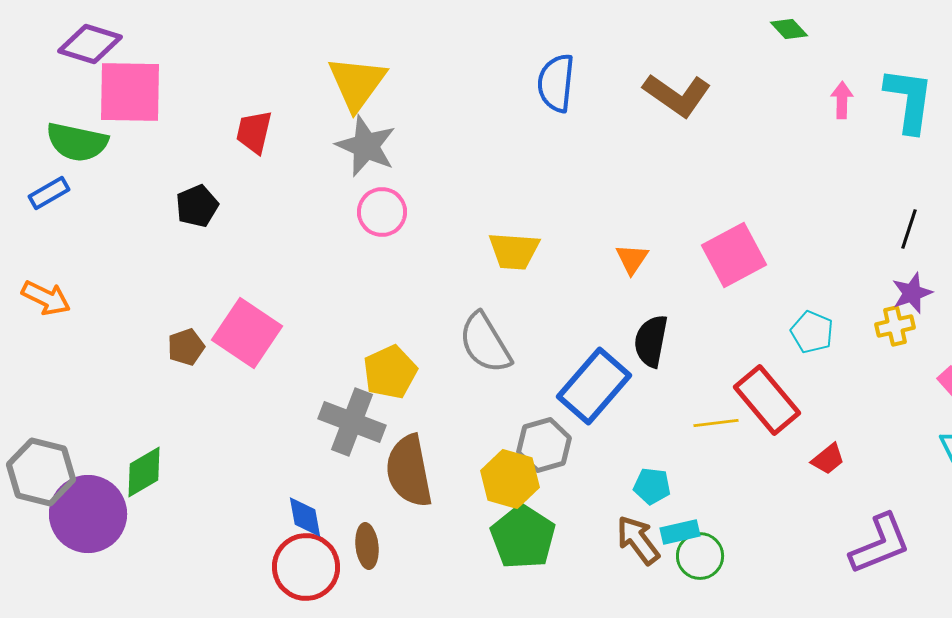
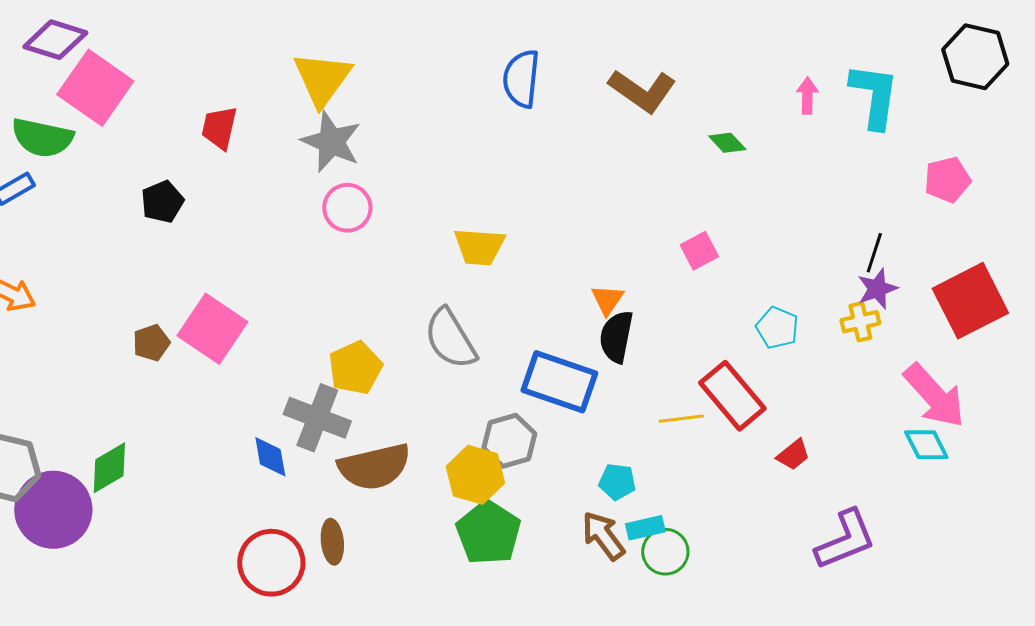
green diamond: (789, 29) -> (727, 143), moved
pink square: (130, 92) -> (95, 88), turned 34
black line: (909, 229) -> (874, 253), moved
pink square: (734, 255) -> (699, 251), size x0.6
orange triangle: (632, 259) -> (607, 300), moved
blue rectangle: (594, 386) -> (559, 382), turned 68
brown semicircle: (409, 471) -> (374, 467), turned -92
blue diamond: (305, 517) -> (270, 457), moved

